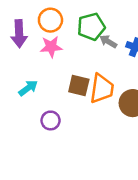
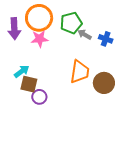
orange circle: (50, 20) -> (39, 18), size x1.4
brown square: (79, 85) -> (29, 84), moved

